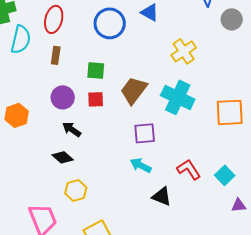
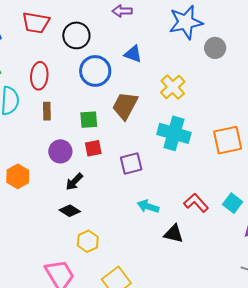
brown trapezoid: (134, 90) -> (125, 106), moved
black arrow: (72, 129) -> (74, 182), turned -72
purple square: (145, 133) -> (131, 164), moved

